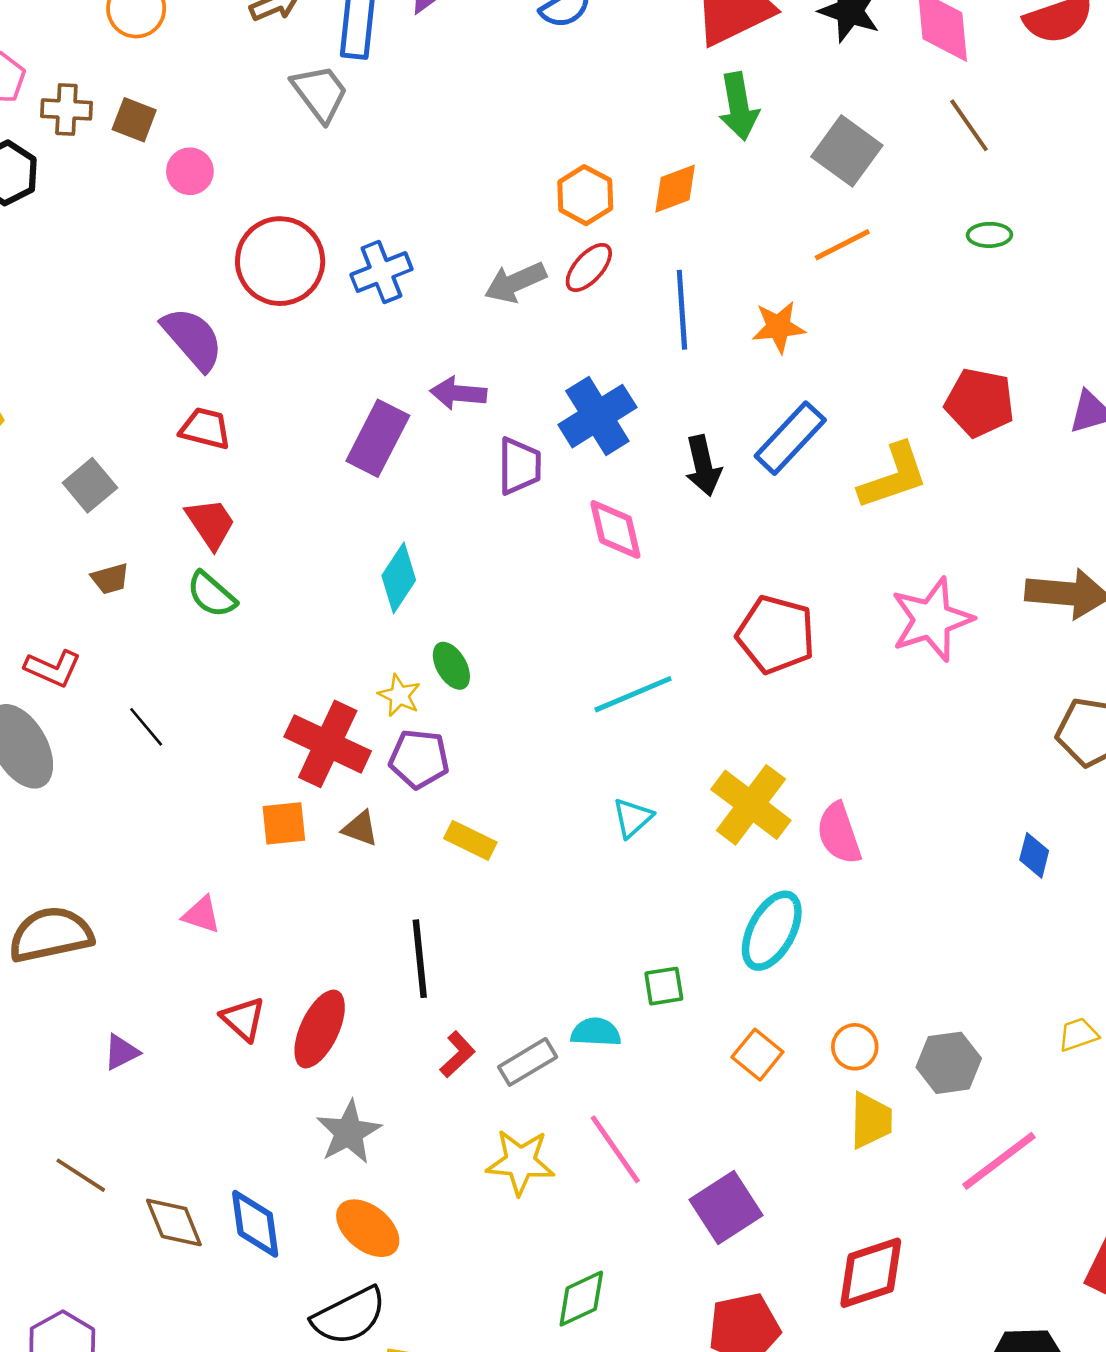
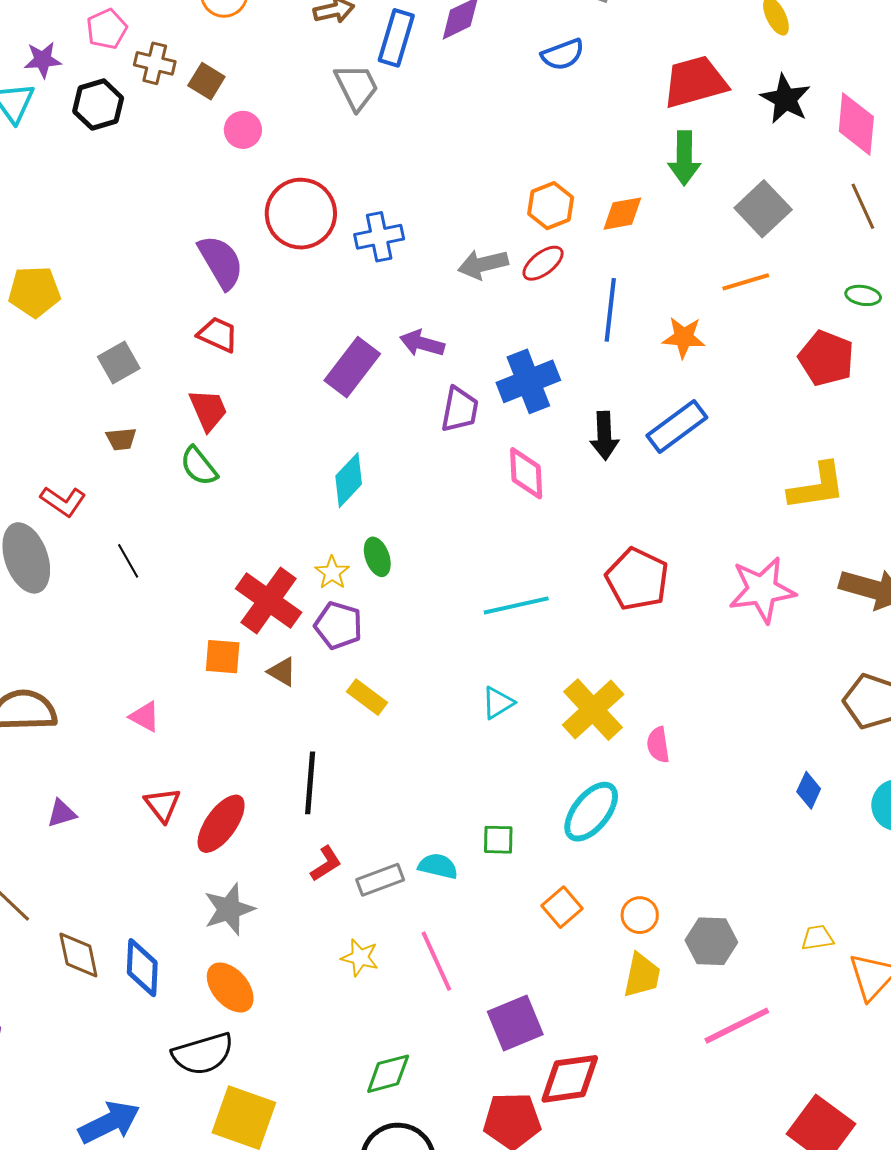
red pentagon: (980, 403) -> (826, 358), moved
yellow L-shape: (893, 476) -> (817, 486), moved
pink semicircle: (839, 833) -> (658, 745), size x0.7
yellow star: (520, 1162) -> (360, 957), size x0.7
red diamond: (871, 1273) -> (570, 1079), moved

